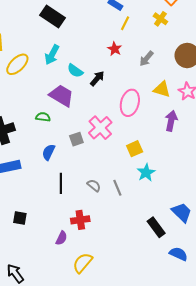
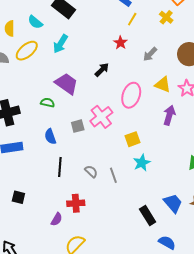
cyan semicircle: (75, 71) -> (35, 22), moved
blue semicircle: (49, 152) -> (50, 136), turned -49

